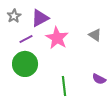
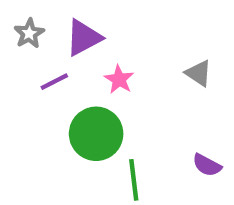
pink star: (57, 38) -> (119, 79), size x0.6
green circle: (25, 64) -> (96, 134), moved

